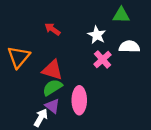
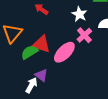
green semicircle: (52, 87) -> (29, 52), moved
pink ellipse: (79, 100) -> (64, 52), moved, turned 45

